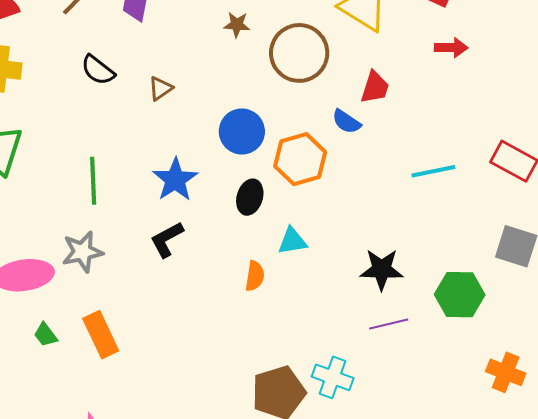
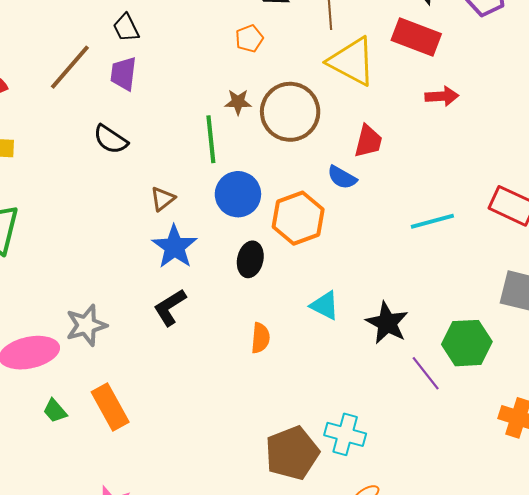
brown star: (237, 25) -> (238, 102), moved
black semicircle: (98, 70) -> (111, 139), moved
brown triangle: (160, 88) -> (163, 199), moved
green line: (93, 181) -> (211, 139), moved
cyan triangle: (292, 241) -> (325, 306), moved, turned 40
black star: (382, 269) -> (387, 323), turned 30
purple line: (389, 324) -> (426, 373), moved, turned 69

